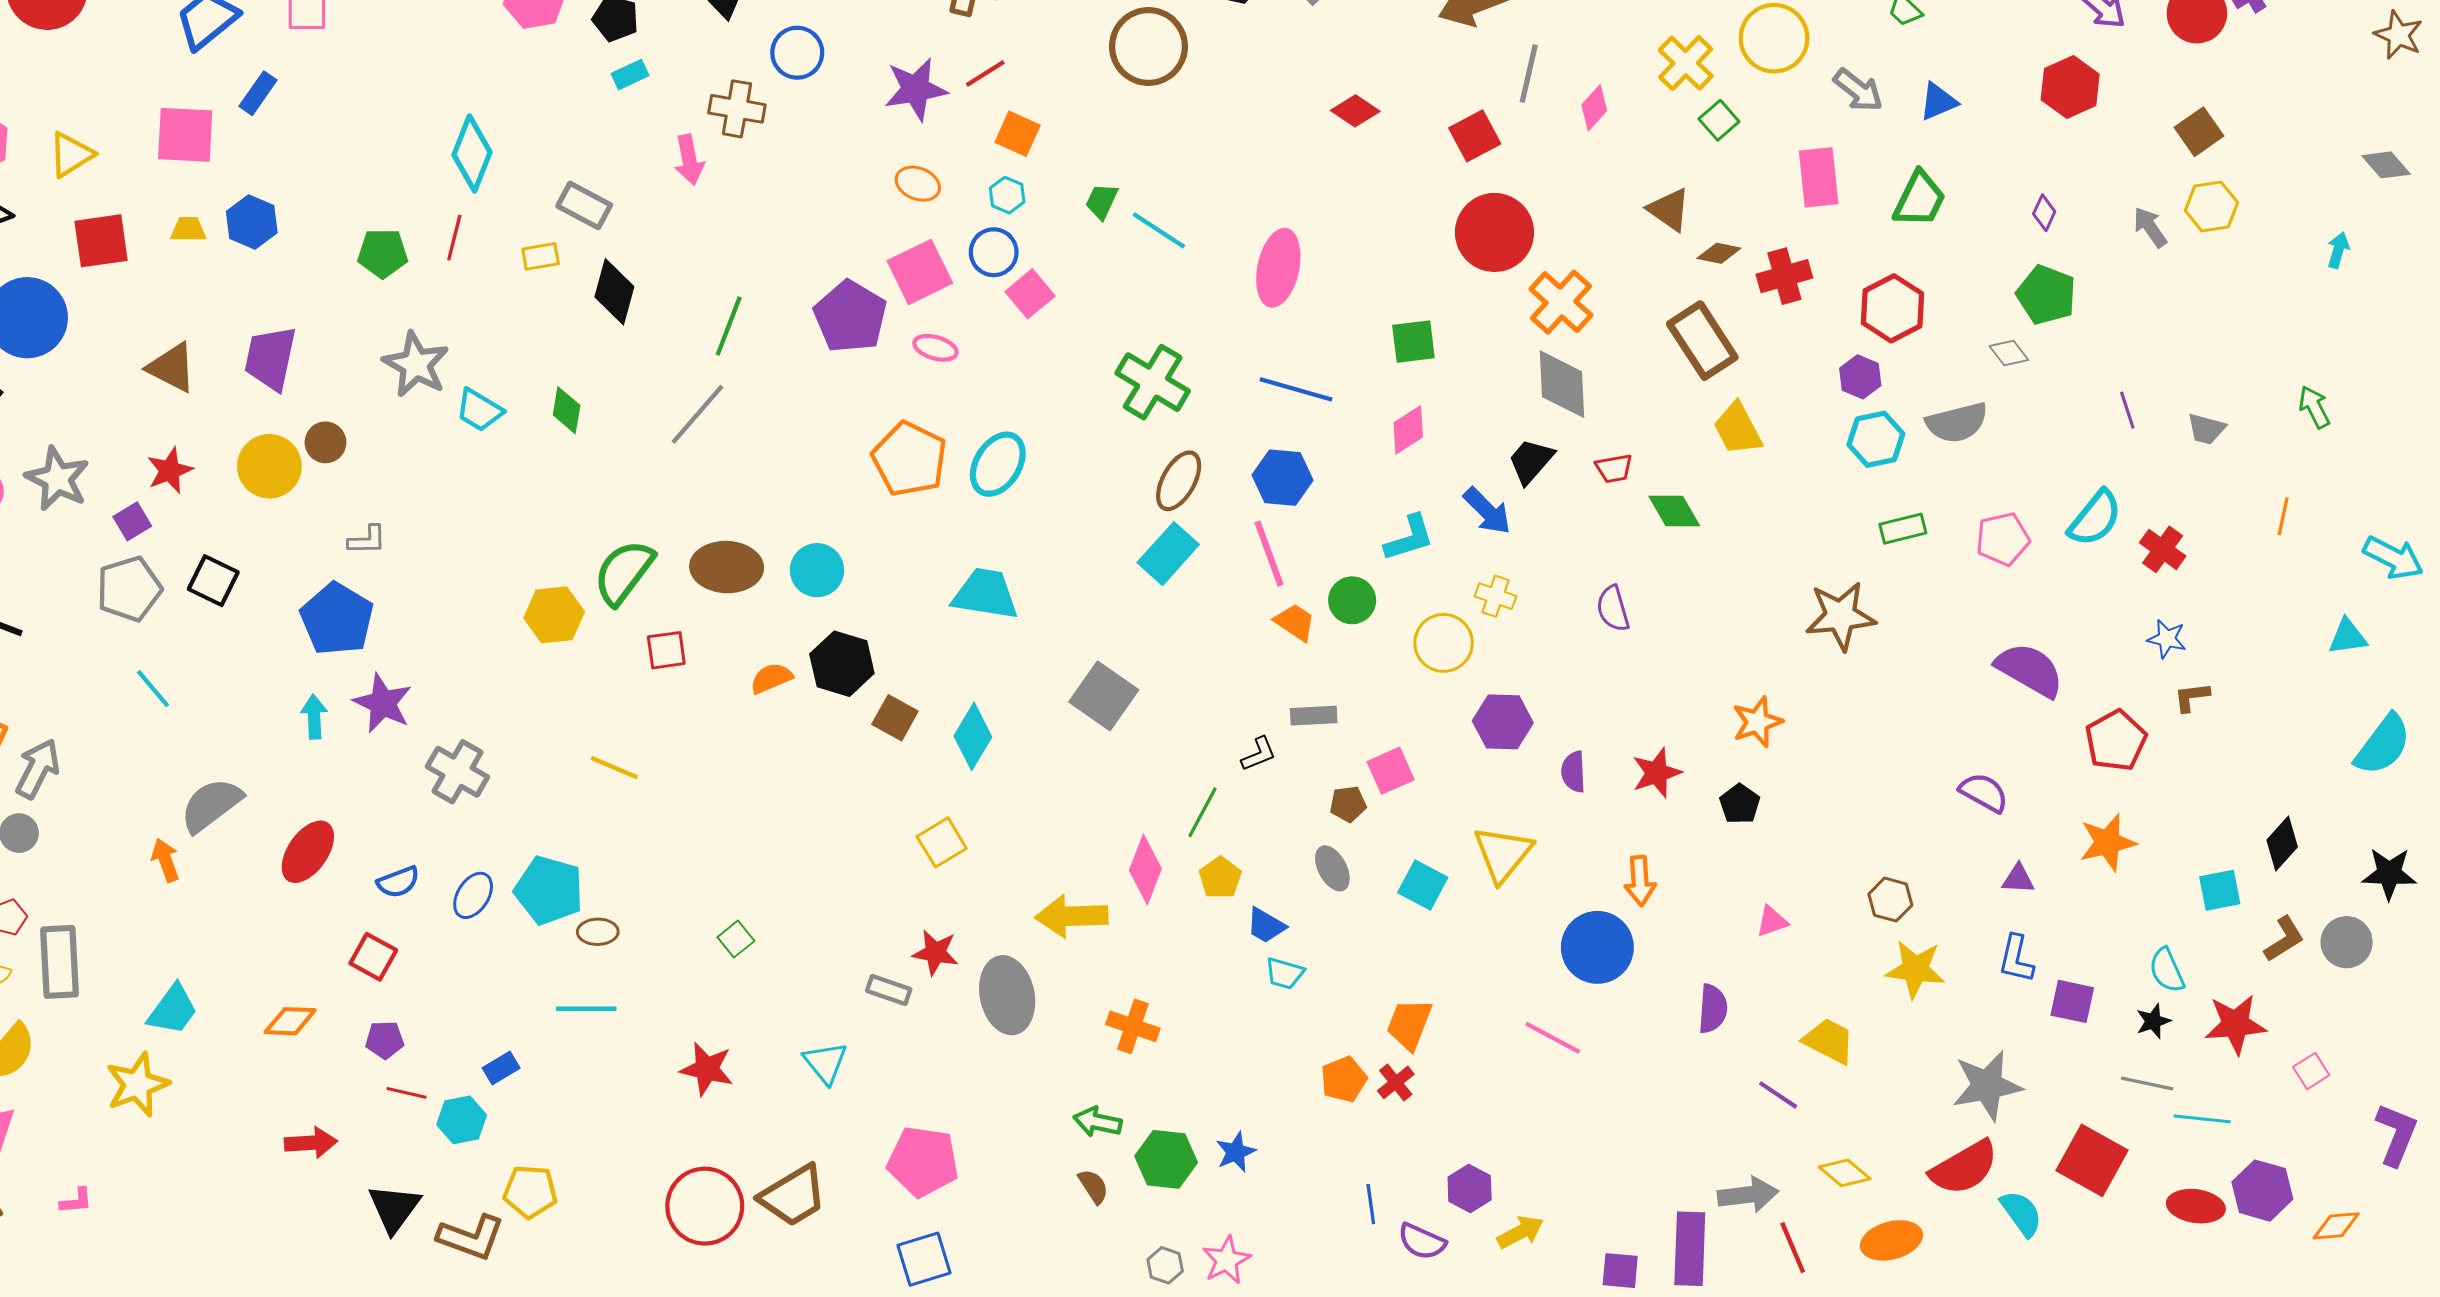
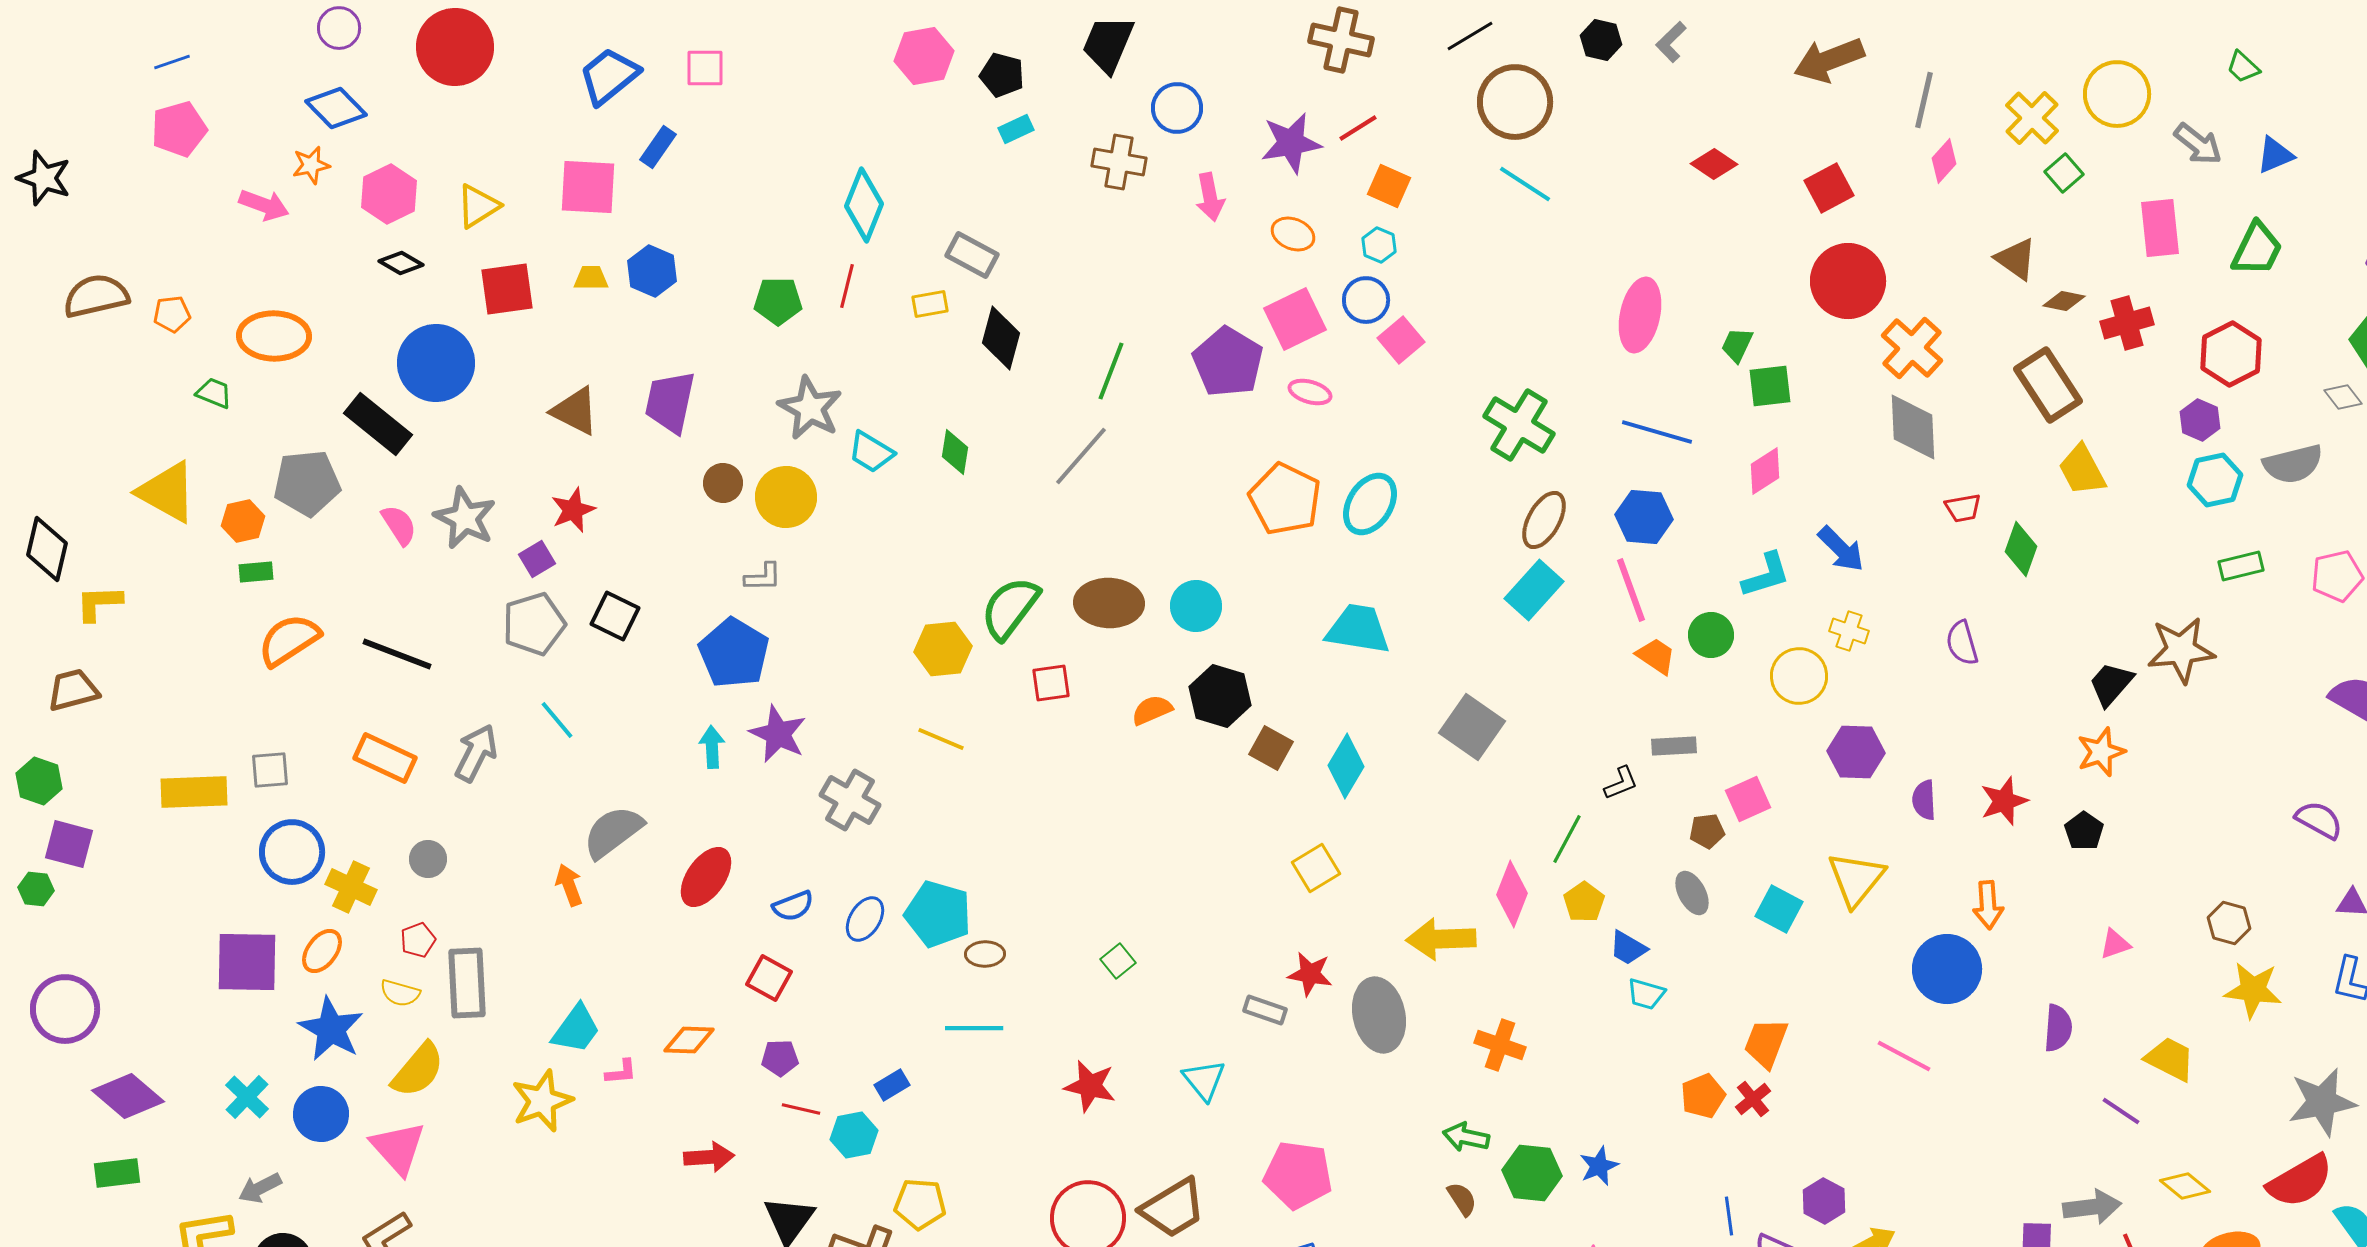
gray line: (1529, 73) -> (1924, 100), moved
pink arrow: (689, 160) -> (1210, 197), moved
green trapezoid: (1102, 201) -> (1737, 345), moved
cyan line: (1159, 230) -> (1525, 184), moved
black trapezoid: (1531, 461) -> (2111, 684), moved
yellow circle: (269, 466) -> (786, 497), moved
green diamond: (1674, 511) -> (2021, 549), turned 50
yellow line: (614, 768) -> (941, 739), moved
gray arrow: (38, 769) -> (476, 753), moved
pink L-shape: (76, 1201) -> (621, 1072), moved

